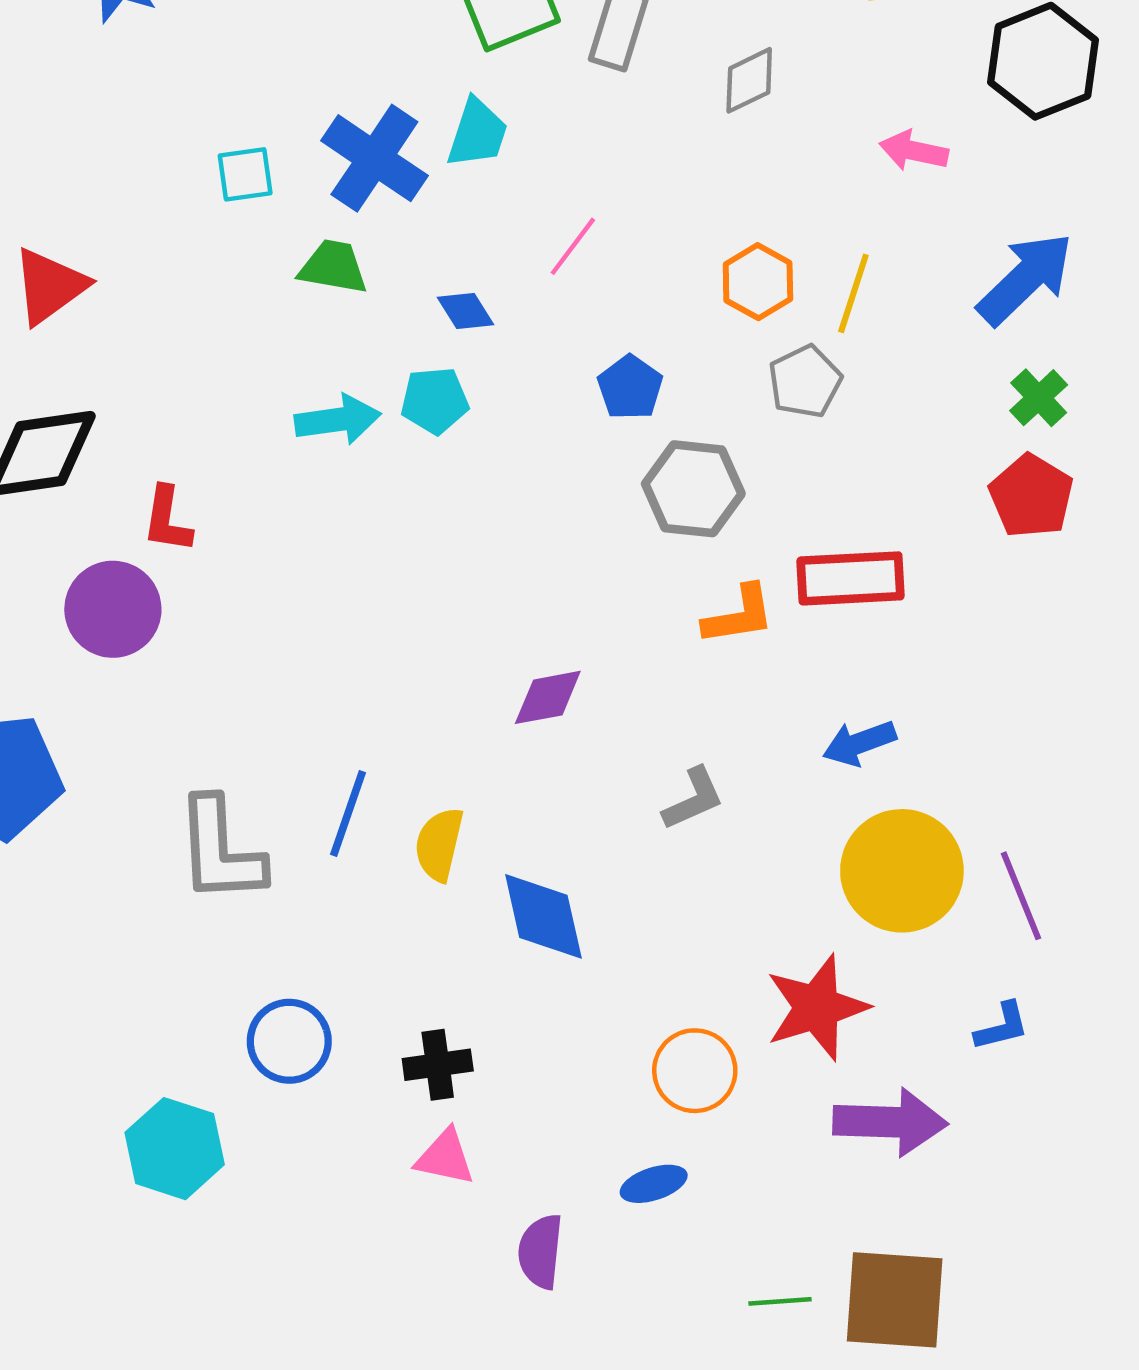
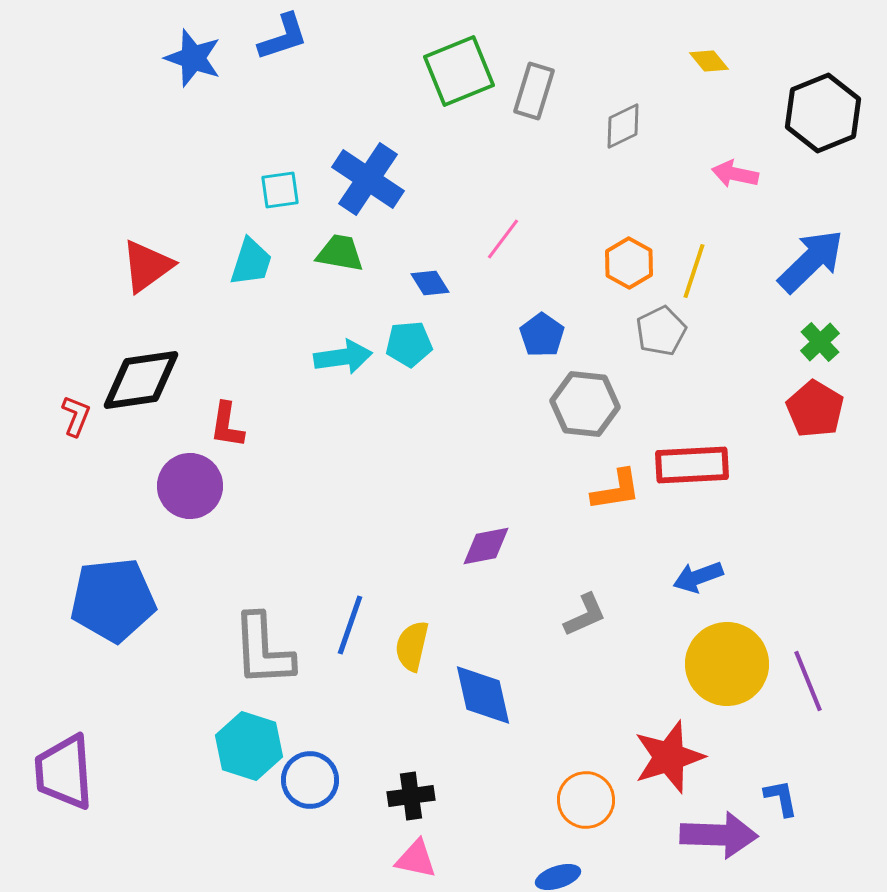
cyan trapezoid: (477, 133) -> (251, 262), moved
blue L-shape: (1002, 1027) -> (781, 798), moved, turned -87
cyan hexagon: (175, 1149) -> (249, 746), moved

